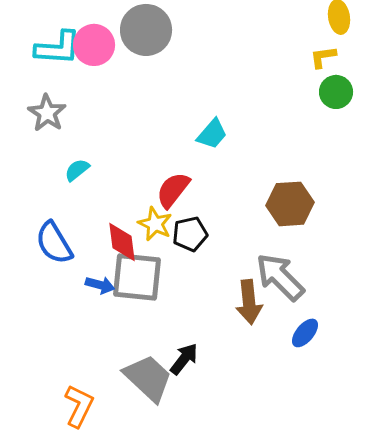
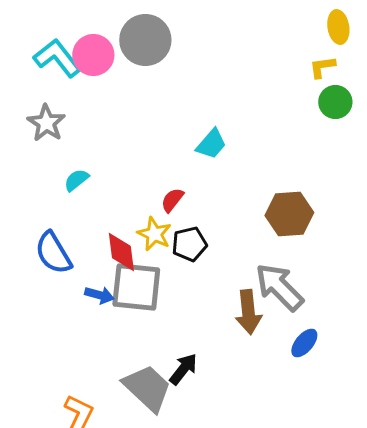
cyan L-shape: (58, 48) -> (57, 58), turned -132
red semicircle: (173, 190) -> (172, 200), size x0.7

